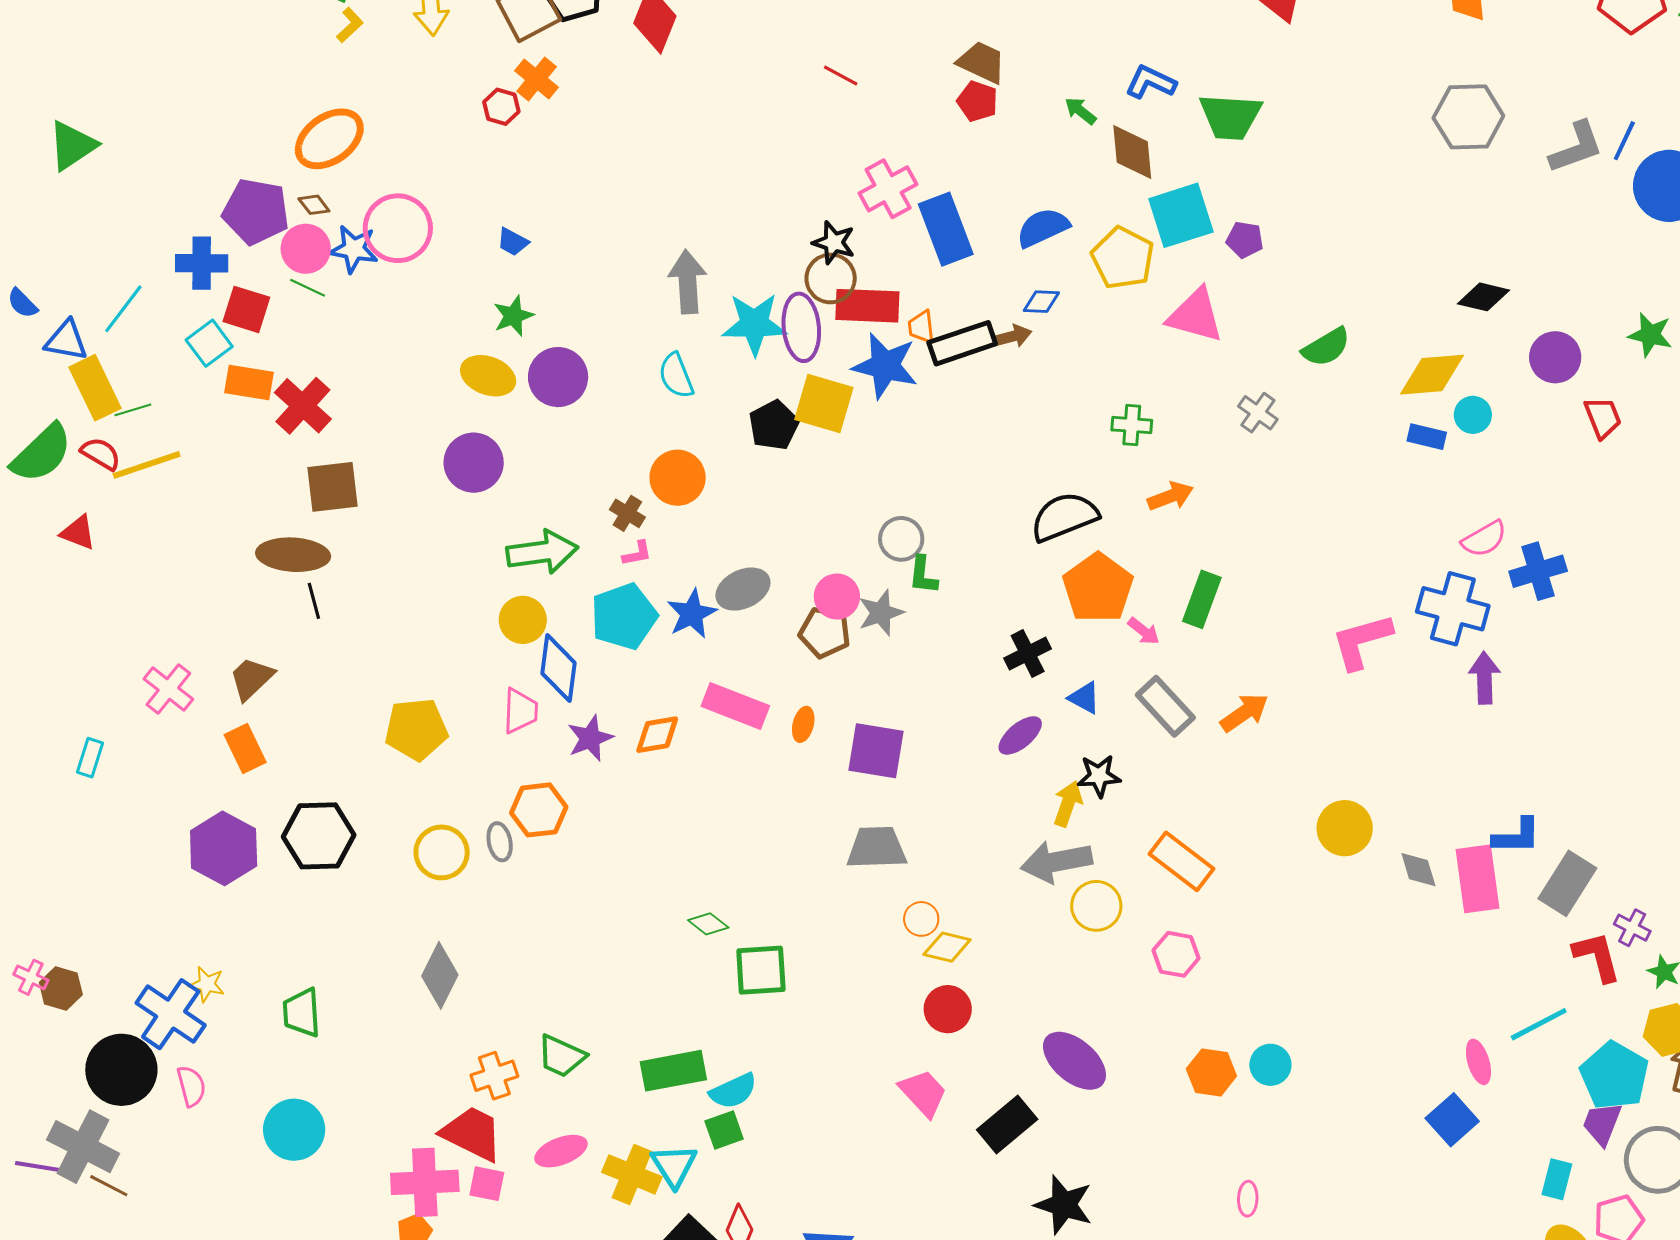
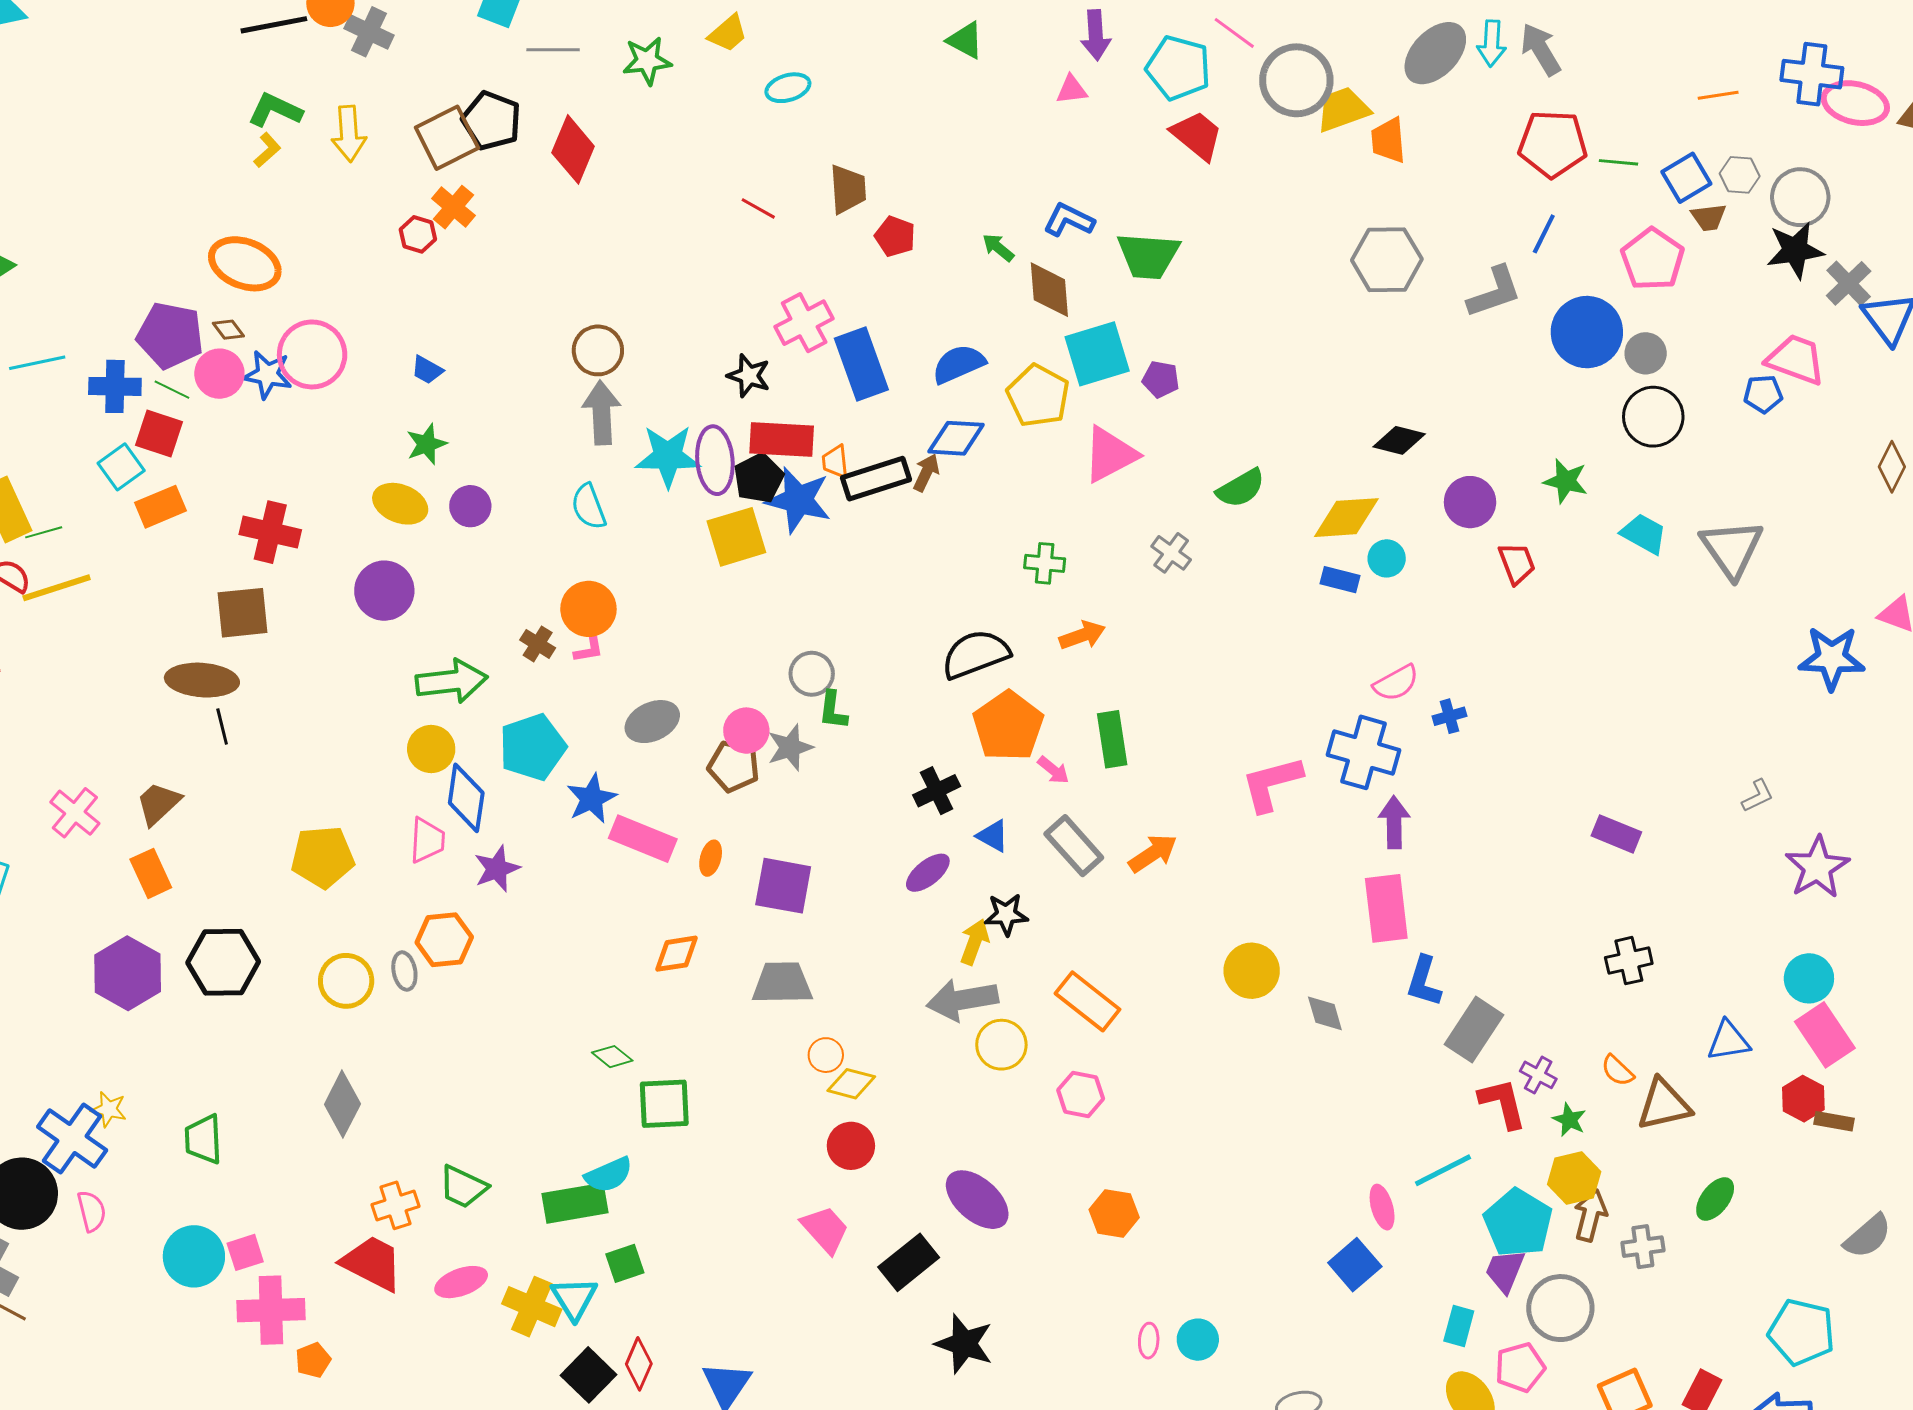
brown trapezoid: (982, 62) -> (848, 189), moved, turned 60
orange ellipse: (329, 139) -> (245, 264), turned 56
blue line: (1624, 141) -> (1544, 234), moved
brown circle: (831, 278) -> (598, 350), moved
green line: (308, 288) -> (172, 390), moved
blue diamond: (1041, 302) -> (956, 438), size x1.5
cyan line: (123, 309) -> (37, 363), moved, turned 40
pink triangle: (1195, 315) -> (1110, 454), turned -44
brown arrow: (1012, 336) -> (926, 473), turned -51
purple circle: (558, 377) -> (470, 506), size x0.7
orange rectangle: (249, 382) -> (160, 507), turned -33
yellow square: (824, 403) -> (736, 537), turned -34
red cross: (303, 406) -> (270, 532), moved, turned -30
black pentagon: (774, 425) -> (759, 478), moved
pink L-shape: (637, 553) -> (589, 650), moved
blue cross: (1538, 571) -> (1449, 716), size x0.6
green rectangle: (1202, 599) -> (1112, 739), turned -30
blue star: (692, 614) -> (592, 798), moved
orange diamond: (657, 735) -> (677, 954), moved
blue L-shape: (1517, 836) -> (1424, 981), turned 106
pink rectangle: (1477, 879) -> (1386, 908), moved
cyan circle: (1270, 1065) -> (1198, 1340), moved
cyan semicircle: (733, 1091) -> (609, 1175), moved
pink cross: (425, 1182) -> (271, 1310), moved
pink square: (487, 1184) -> (245, 1252), moved, turned -30

